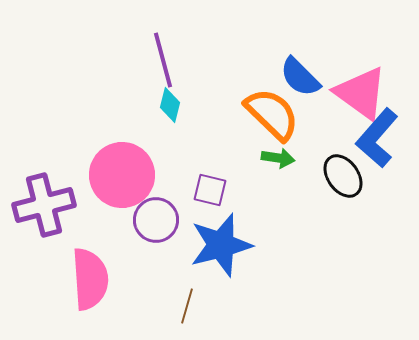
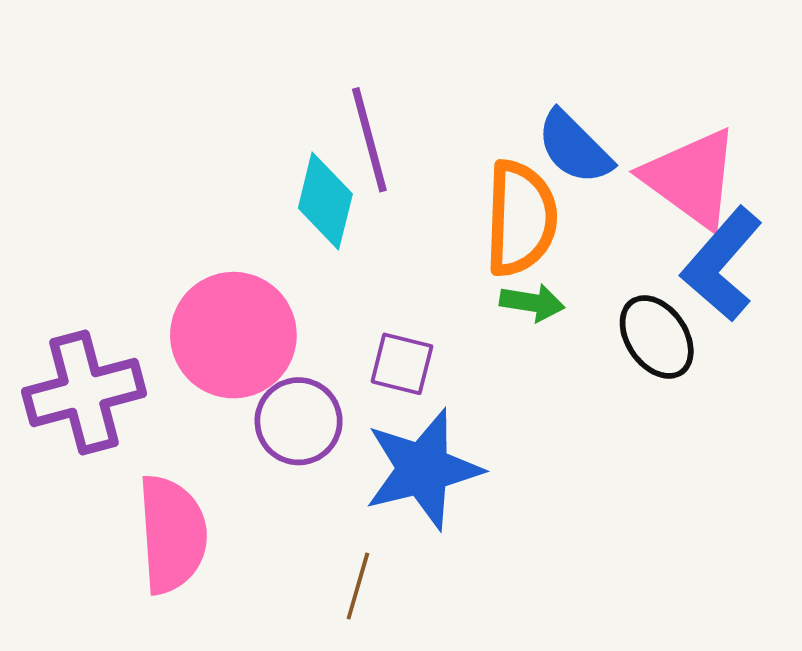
purple line: (163, 60) -> (369, 140), moved
cyan diamond: (170, 105) -> (325, 201), size x1.4
orange semicircle: (272, 114) -> (521, 218), turned 48

